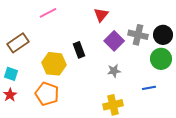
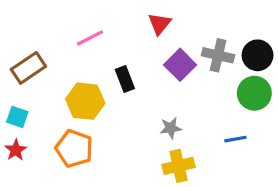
pink line: (48, 13) -> (90, 38), moved
gray star: (114, 71) -> (171, 128), moved

